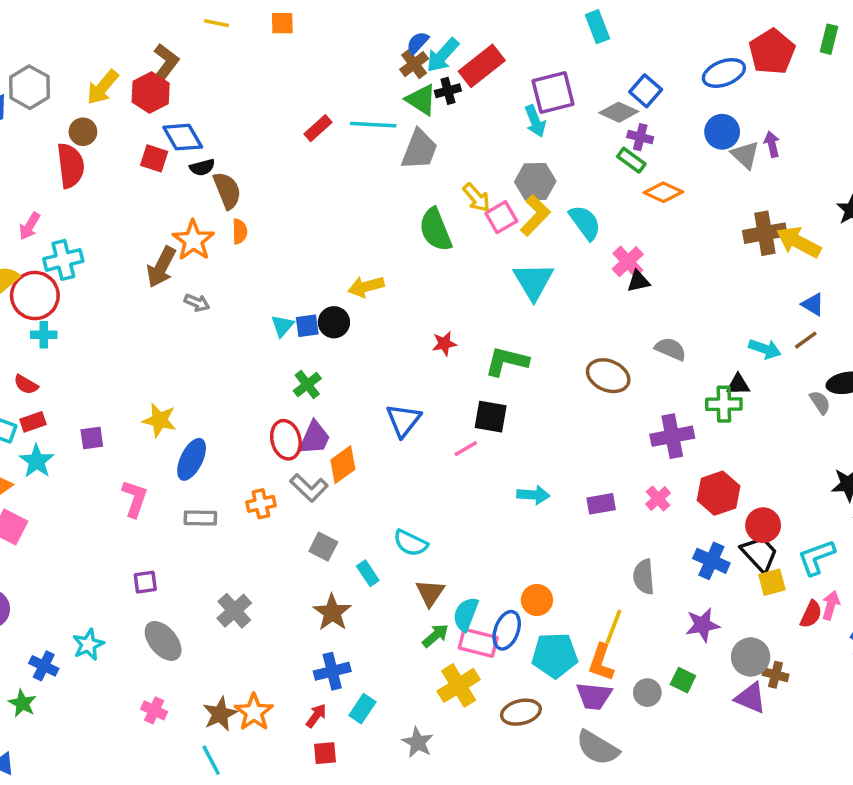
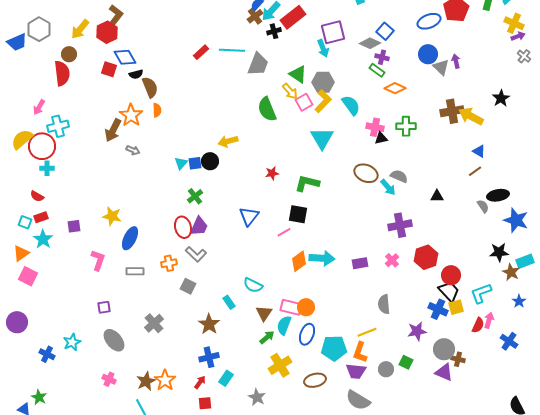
green triangle: (421, 100) -> (298, 74), moved
pink cross: (628, 262) -> (375, 127), turned -36
cyan arrow: (765, 349) -> (388, 187), moved, turned 30
brown ellipse: (608, 376) -> (366, 173), moved
green cross: (724, 404) -> (406, 126), moved
orange diamond: (343, 465) -> (299, 261), moved
cyan arrow: (533, 495) -> (322, 258), size x1.4
gray square: (323, 547) -> (188, 286), moved
blue cross: (711, 561) -> (438, 309), moved
orange circle: (537, 600) -> (306, 307), moved
yellow line: (613, 627) -> (367, 332), turned 48
pink rectangle: (478, 643) -> (291, 307), moved
green star: (22, 703) -> (39, 397), moved

